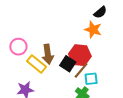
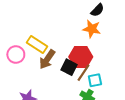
brown arrow: (48, 54) -> (47, 59), turned 48
yellow rectangle: (36, 64) -> (37, 44), moved

